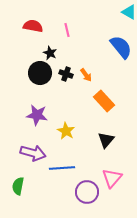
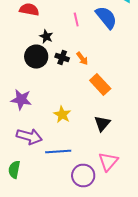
pink line: (67, 30) -> (76, 20), moved
blue semicircle: (121, 47) -> (106, 18), moved
purple star: (37, 115) -> (21, 100), moved

